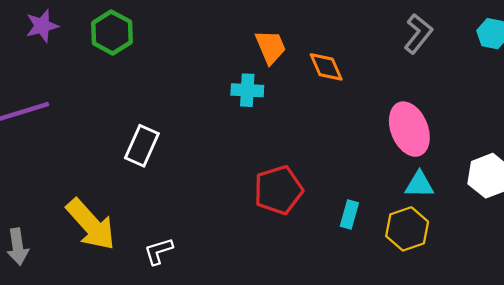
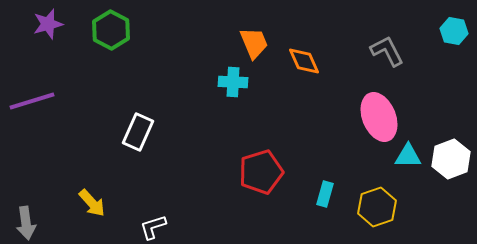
gray L-shape: (418, 34) -> (387, 51), moved, turned -66
cyan triangle: (419, 185) -> (408, 156), moved
yellow arrow: (91, 224) -> (92, 203), size x0.6

